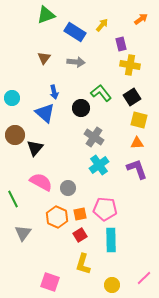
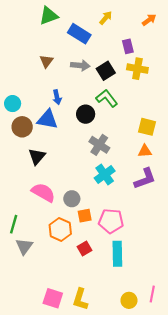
yellow arrow: (102, 25) -> (106, 18), moved
black square: (132, 97) -> (106, 71), moved
blue triangle: (45, 113) -> (47, 119), turned -30
brown circle: (15, 135) -> (22, 127), moved
purple L-shape: (137, 169) -> (145, 179), turned 90
green line: (13, 199) -> (14, 224), moved, turned 42
orange square: (80, 214) -> (85, 216), moved
yellow L-shape: (83, 264) -> (80, 299), moved
pink line: (144, 278) -> (152, 294), turned -35
yellow circle: (112, 285) -> (129, 300), moved

